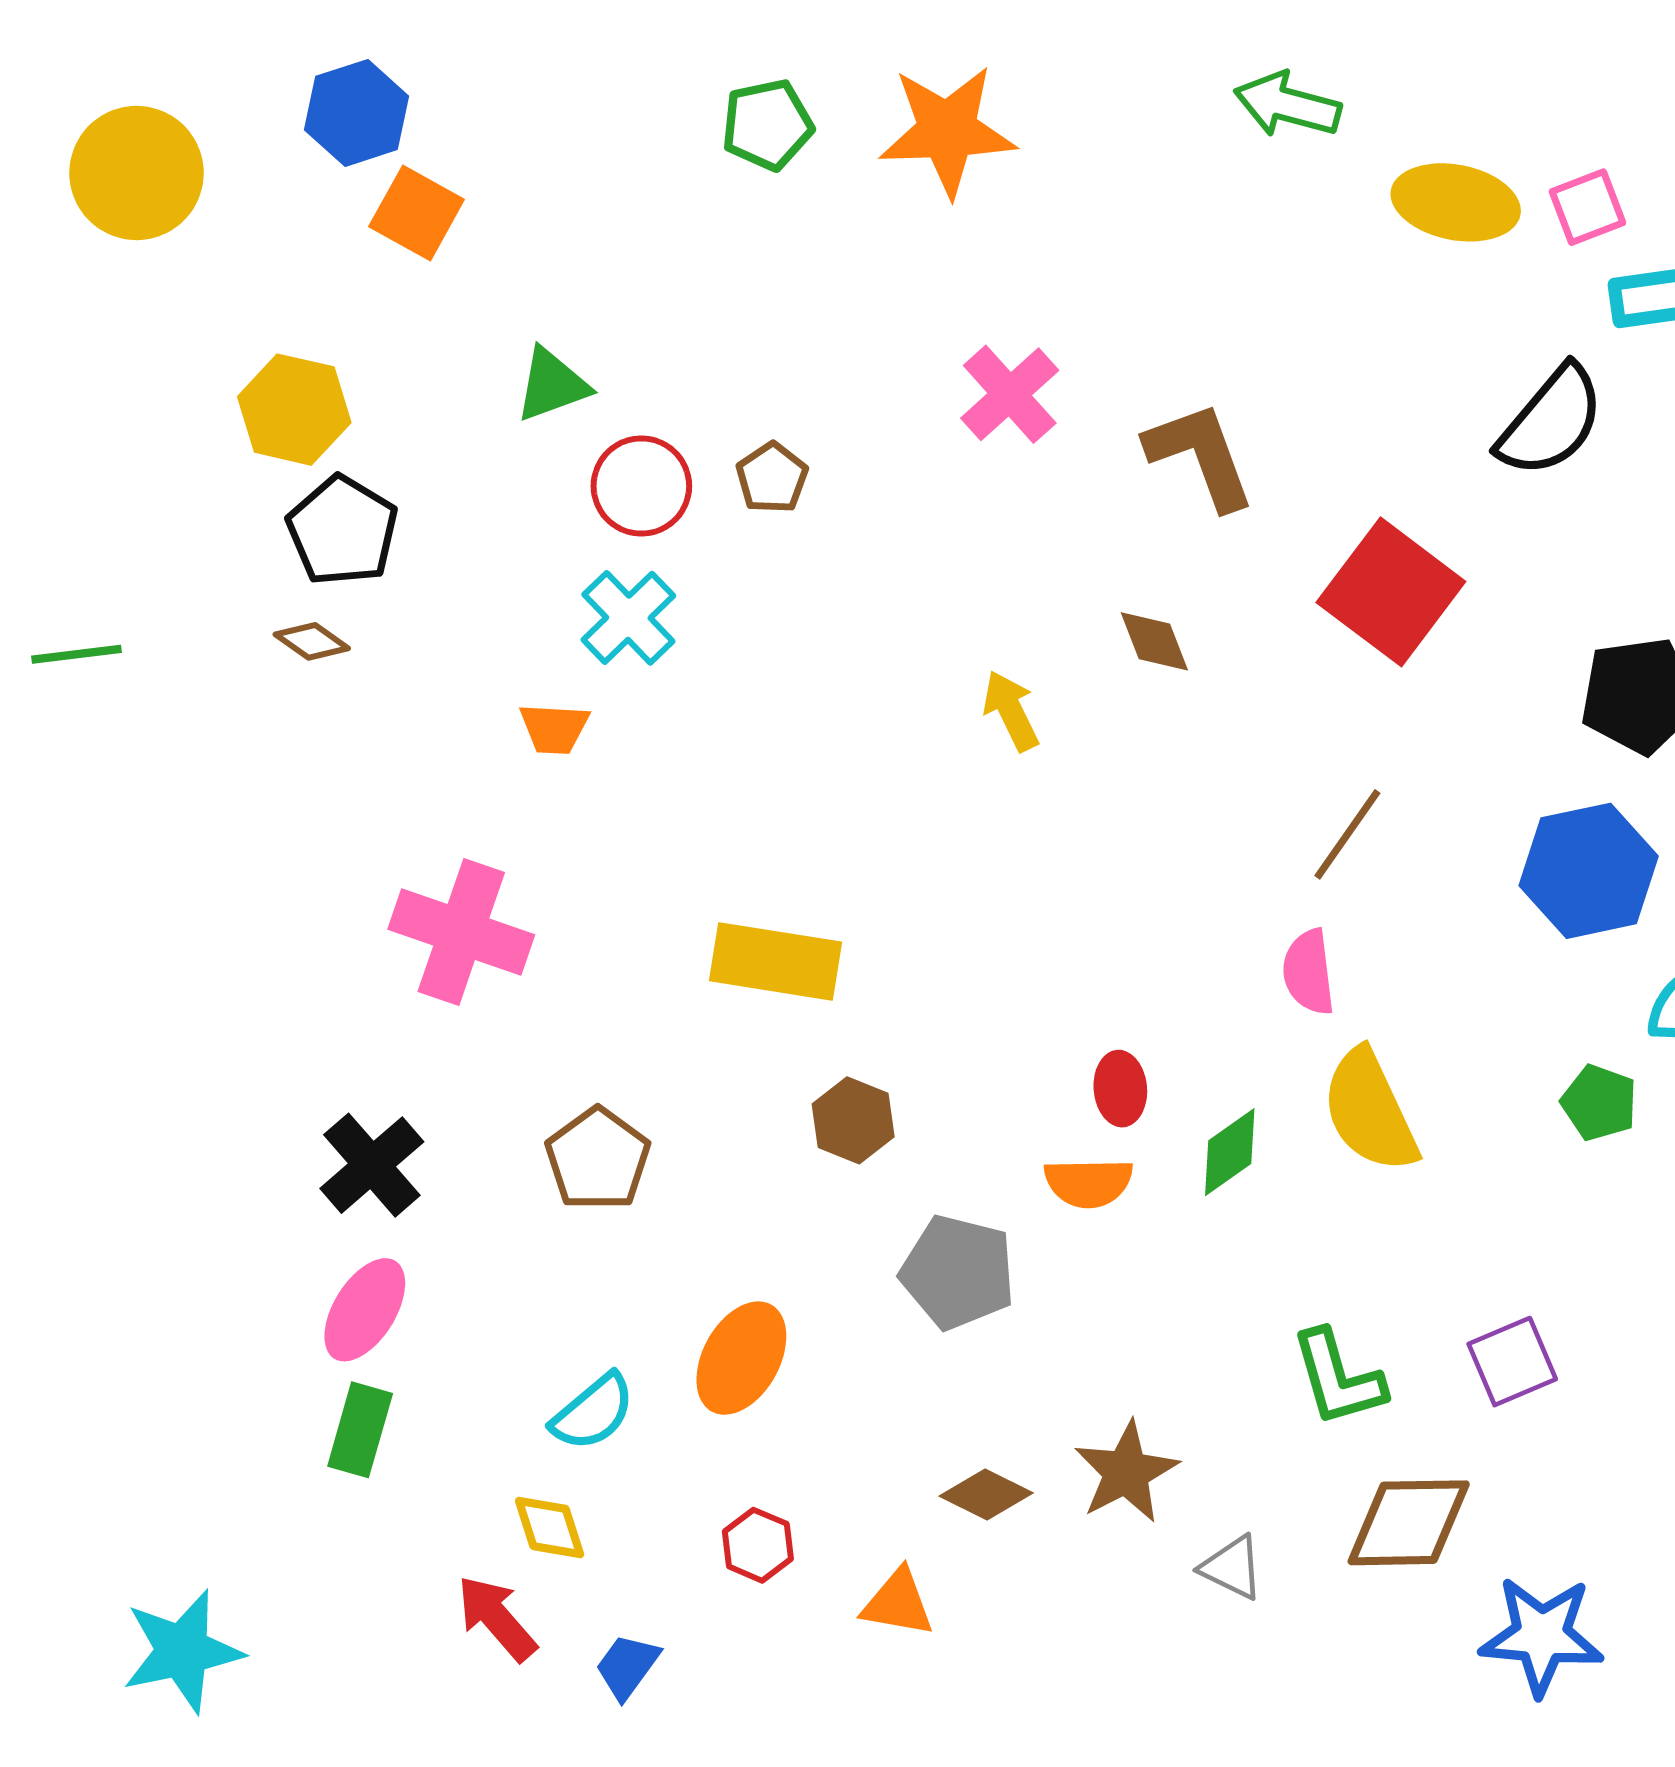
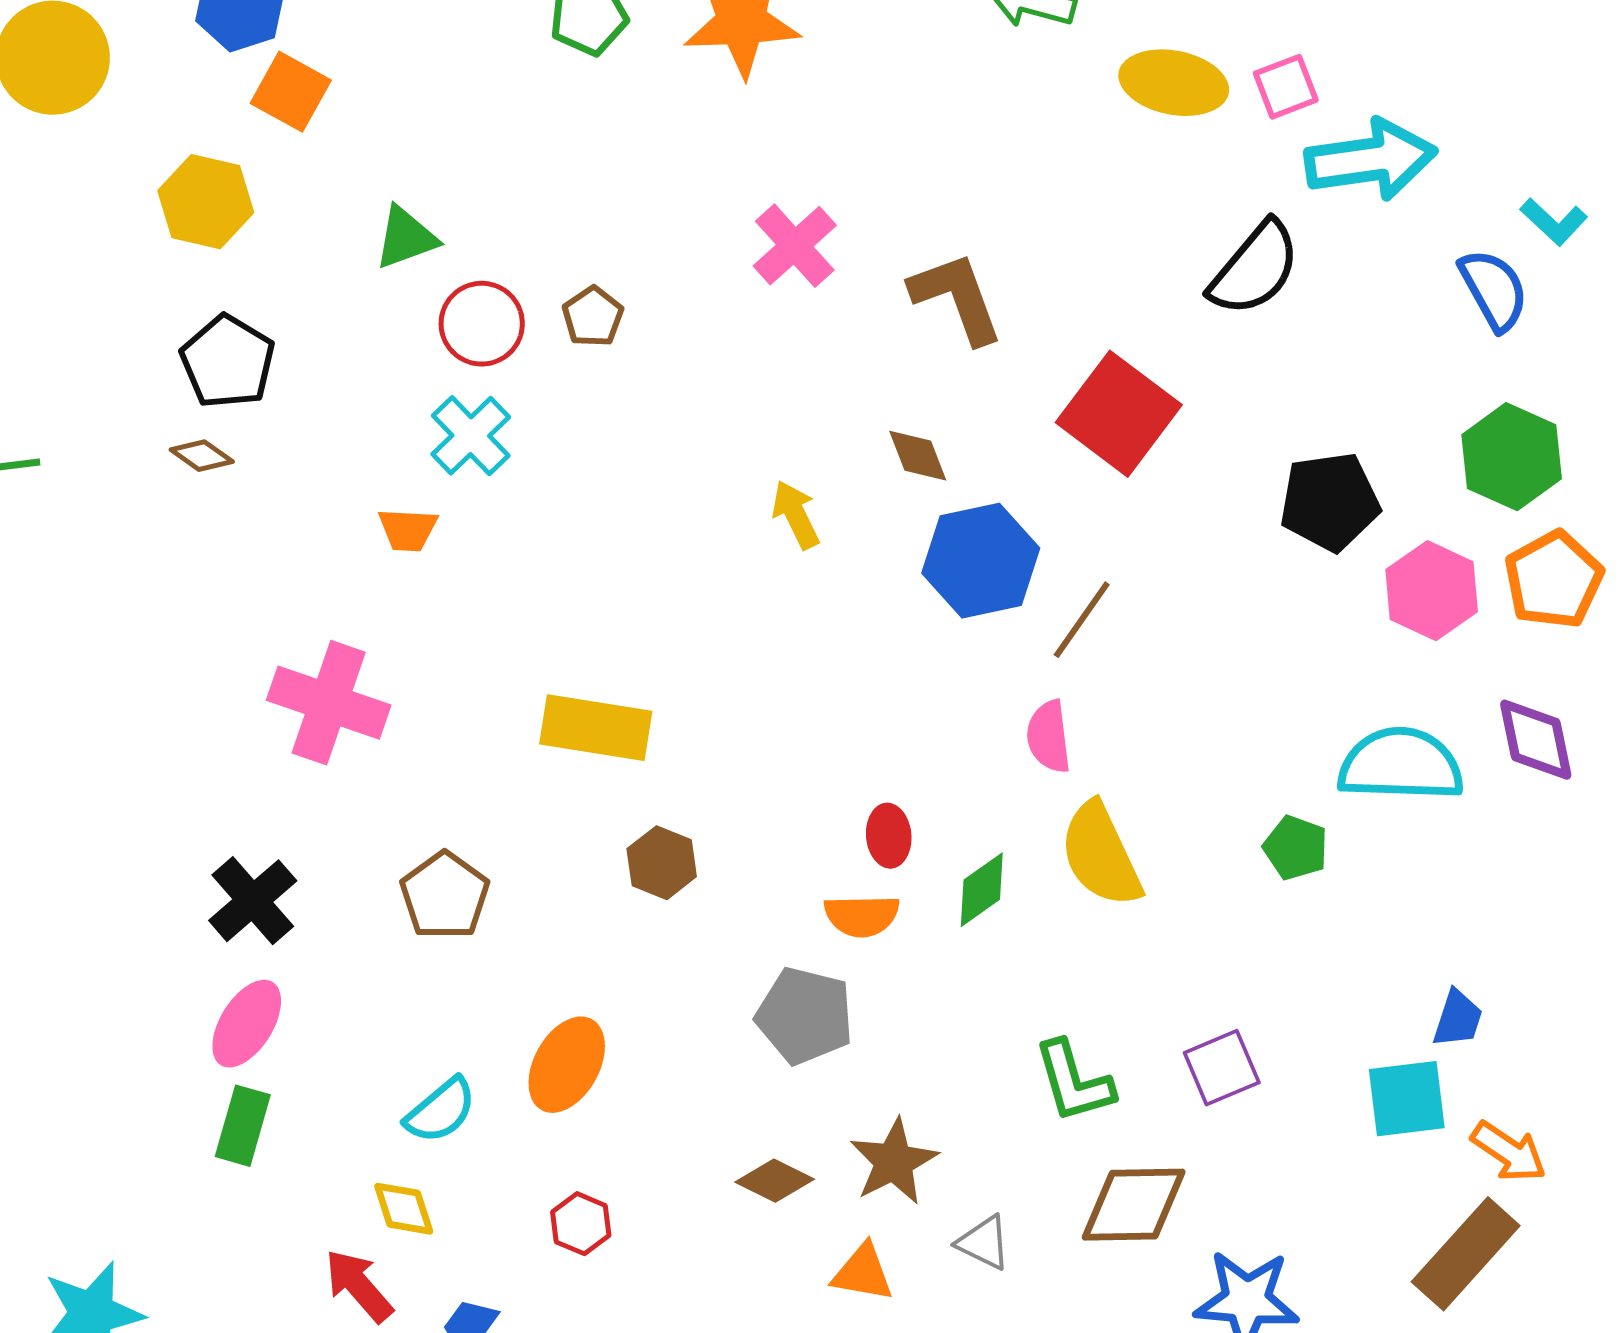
yellow hexagon: (294, 410) -> (206, 202), moved
blue hexagon: (1589, 871) -> (981, 561), moved
gray pentagon: (958, 1272) -> (805, 1016), moved
orange triangle: (898, 1603) -> (863, 1273), moved

